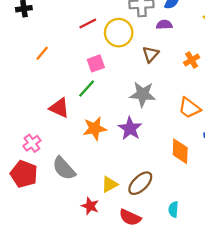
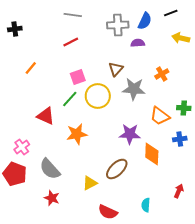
yellow circle: (119, 33) -> (98, 96), moved
brown triangle: (151, 54) -> (116, 69), moved
gray star: (143, 94) -> (134, 89), moved
purple star: (130, 128) -> (130, 134), moved, turned -30
brown ellipse: (140, 183) -> (117, 169), moved
red star: (90, 206) -> (52, 198), moved

